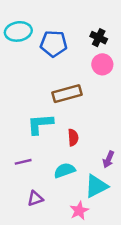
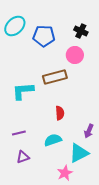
cyan ellipse: (18, 31) -> (15, 26), turned -35
pink circle: (102, 64) -> (75, 55), moved
cyan L-shape: (40, 124) -> (23, 91), moved
purple triangle: (35, 198) -> (23, 157), moved

